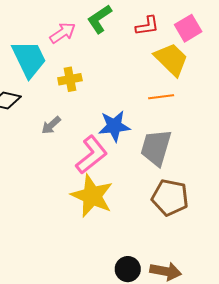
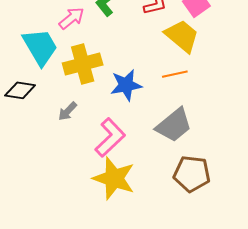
yellow cross: (70, 79) -> (83, 64), size x1.6
blue star: (114, 126) -> (126, 85), moved
gray trapezoid: (156, 148) -> (174, 125), turned -141

